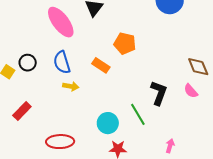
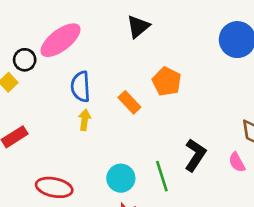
pink ellipse: (61, 22) -> (60, 40), moved, turned 76
black circle: (28, 63) -> (25, 60), moved
yellow arrow: (71, 86) -> (85, 120), turned -105

